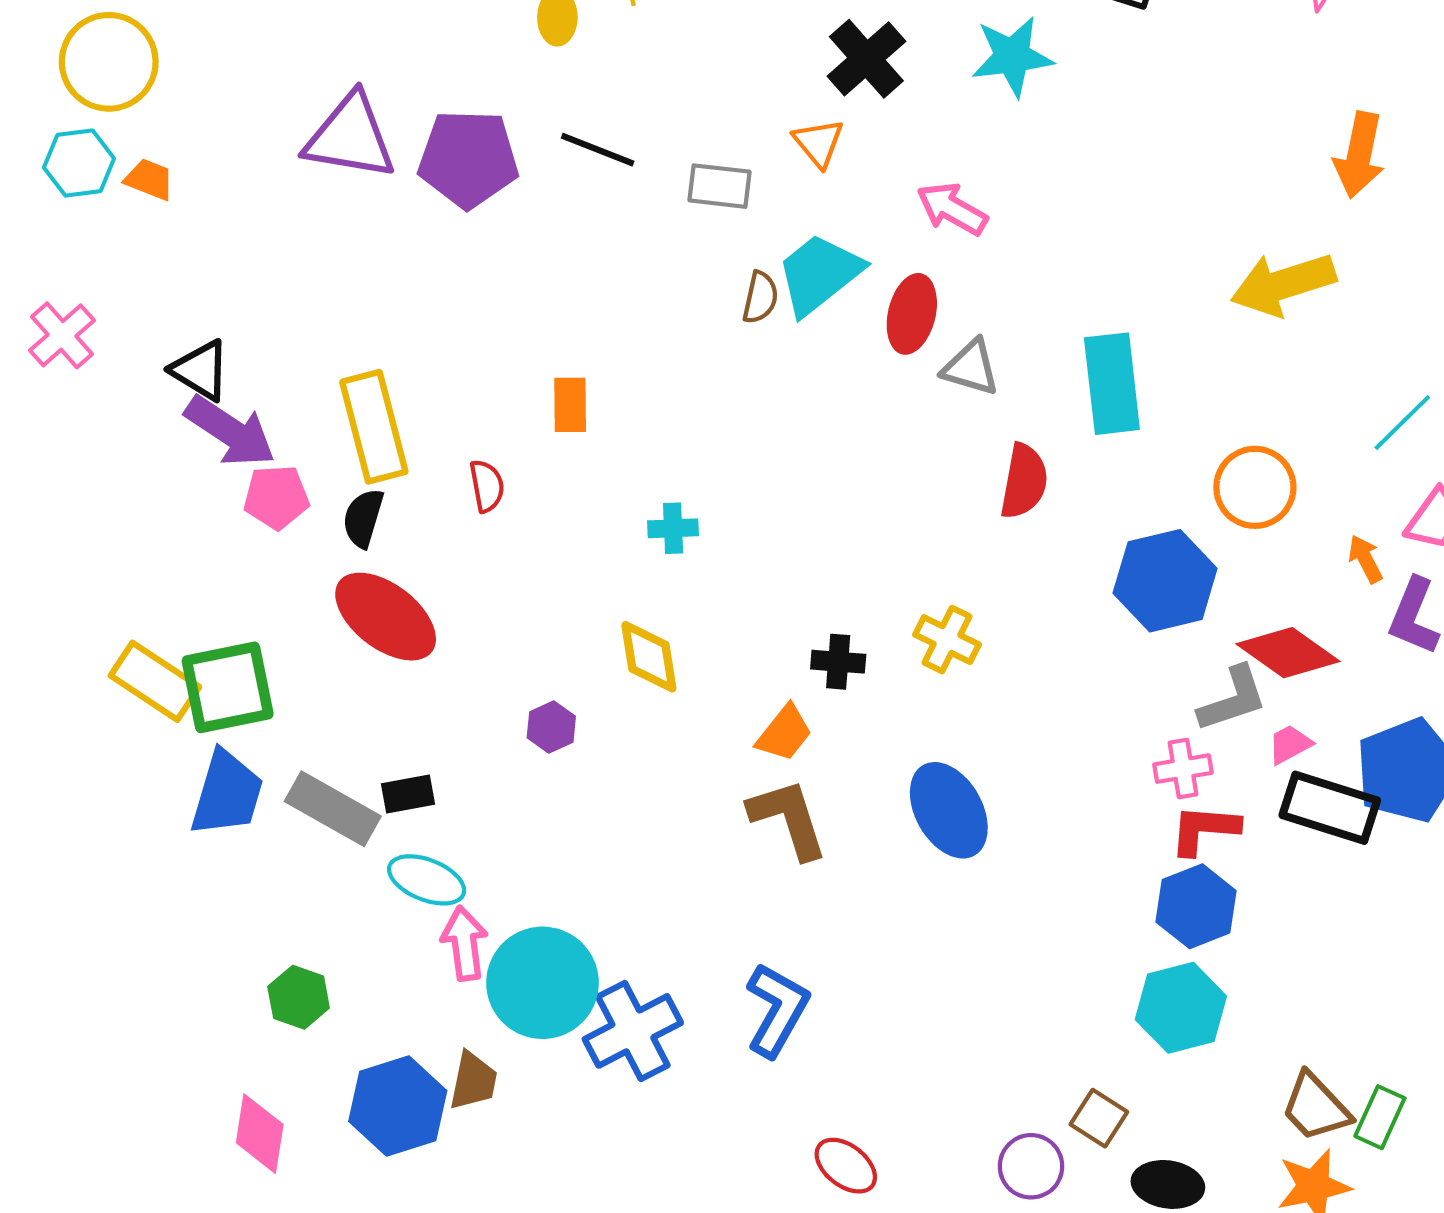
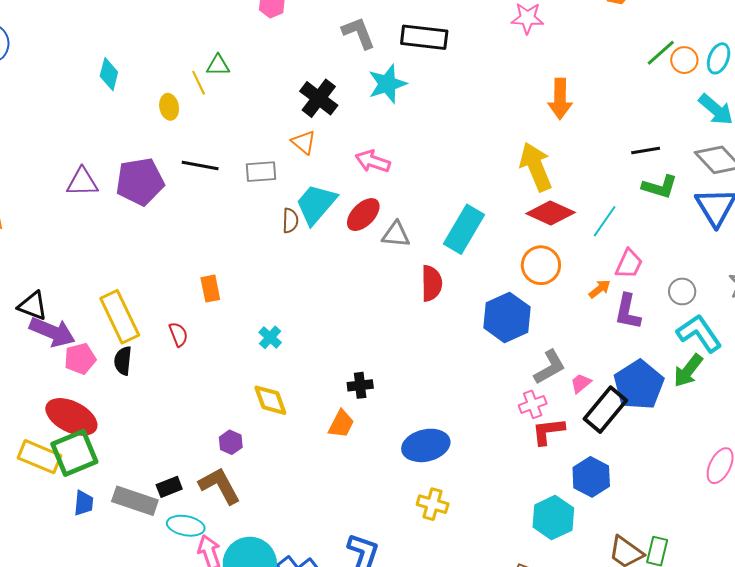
purple triangle: (350, 137) -> (82, 182), size x0.7
yellow arrow: (1283, 284) -> (536, 167), turned 96
red ellipse: (912, 314) -> (363, 215), turned 42
cyan rectangle: (1112, 384) -> (464, 229), turned 48
cyan cross: (673, 528) -> (270, 337), turned -35
orange arrow: (1365, 559) -> (600, 289), turned 90
red ellipse: (386, 617) -> (71, 417), moved
yellow cross: (947, 640) -> (433, 504), moved
red diamond: (1288, 653) -> (551, 213), moved
blue trapezoid: (227, 793) -> (84, 503), size x0.6
black rectangle: (1330, 808) -> (605, 410), turned -57
blue ellipse: (949, 810) -> (426, 445), turned -63
brown L-shape: (788, 819) -> (220, 486), moved
blue hexagon: (1196, 906) -> (591, 477), moved

